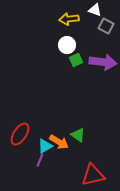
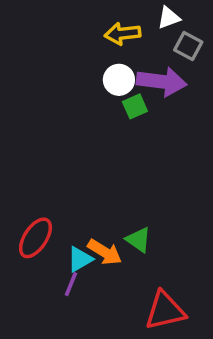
white triangle: (95, 10) -> (169, 18), turned -40
purple arrow: (103, 62) -> (162, 82), moved

